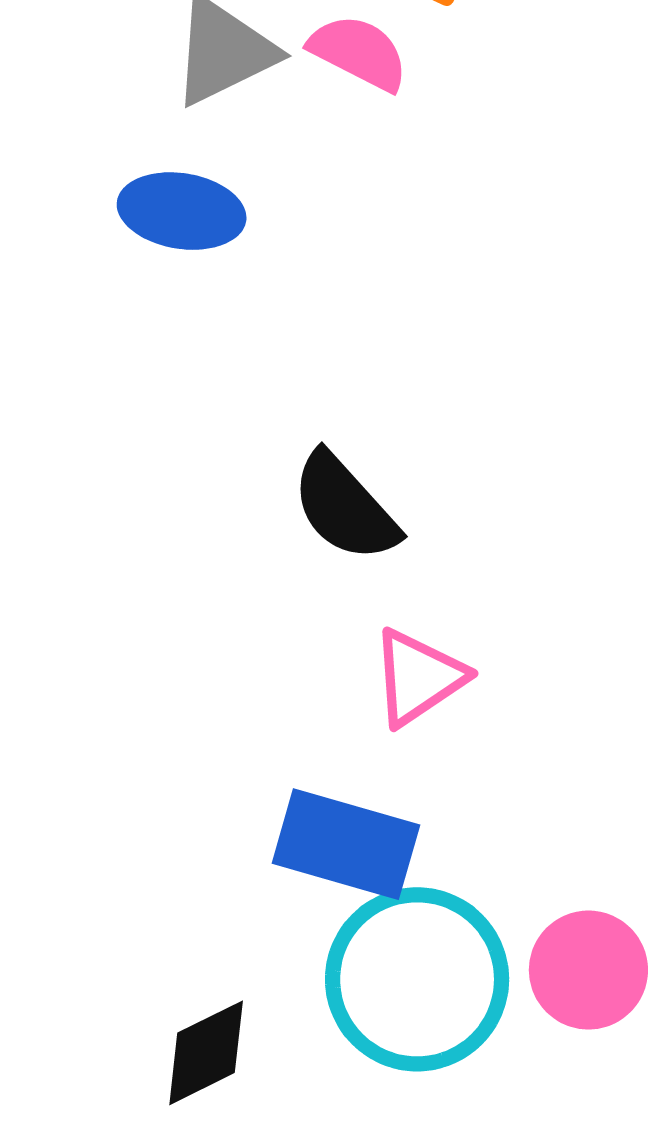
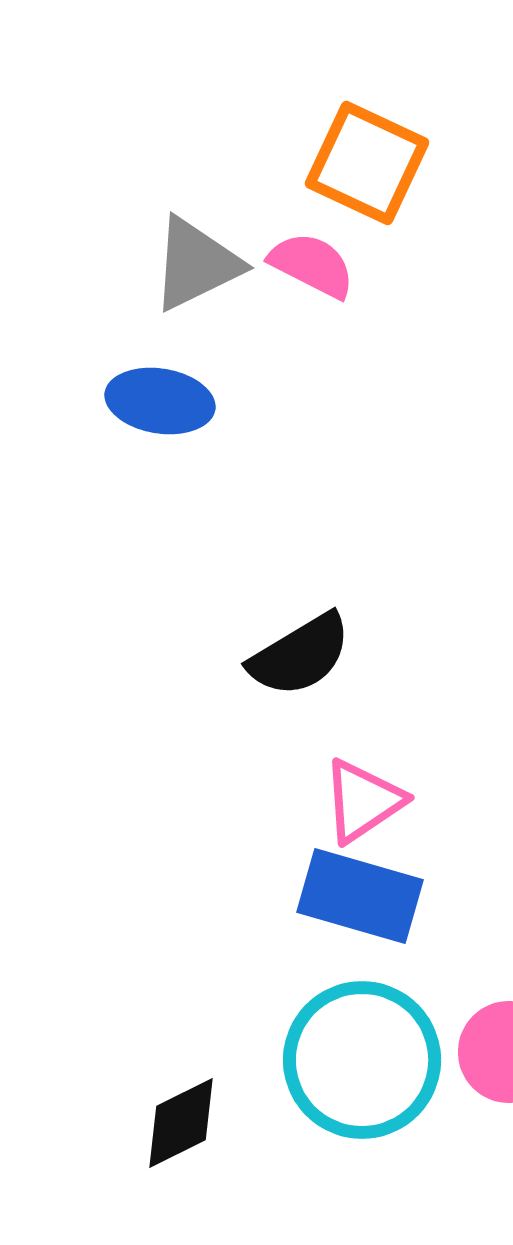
black semicircle: (345, 507) -> (300, 655), turned -79
blue rectangle: (346, 844) -> (360, 896), moved

